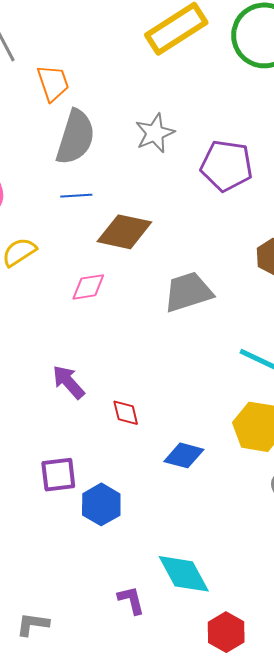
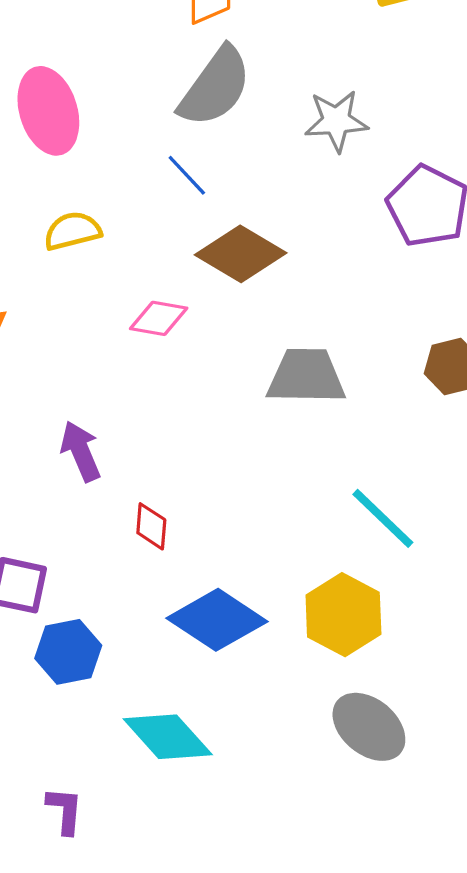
blue line: (76, 196) -> (187, 175), turned 32
blue diamond: (184, 455) -> (217, 620), size x1.5
cyan diamond: (184, 574) -> (168, 737), moved, turned -32

